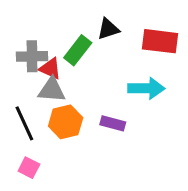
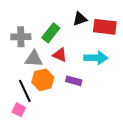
black triangle: (108, 29) -> (80, 19), moved
red triangle: (50, 69) -> (60, 55), moved
black line: (24, 123) -> (25, 91), moved

